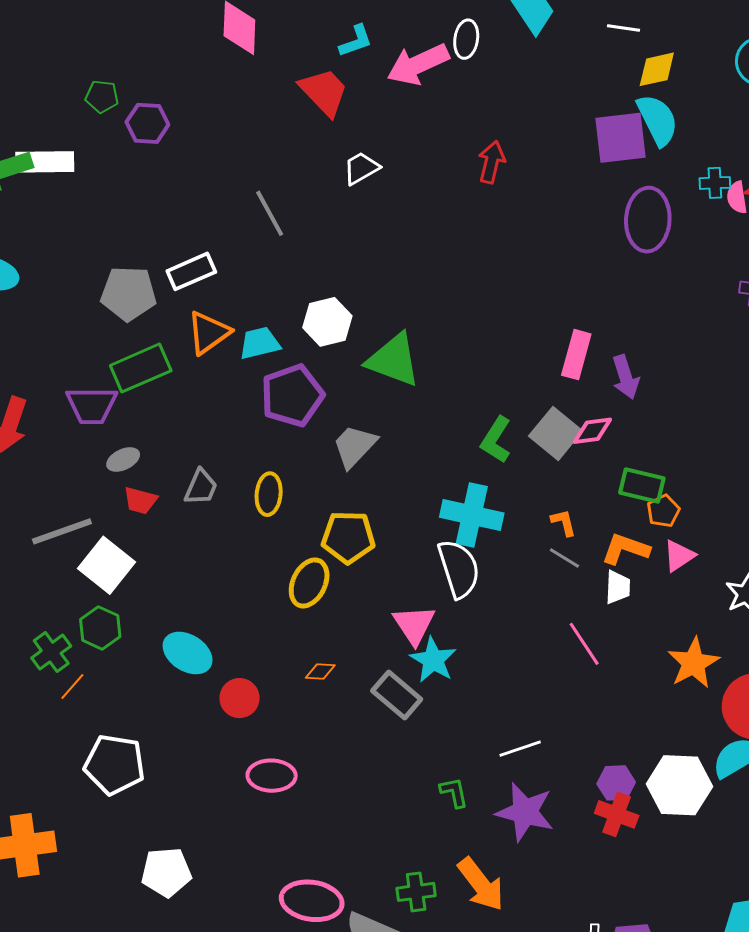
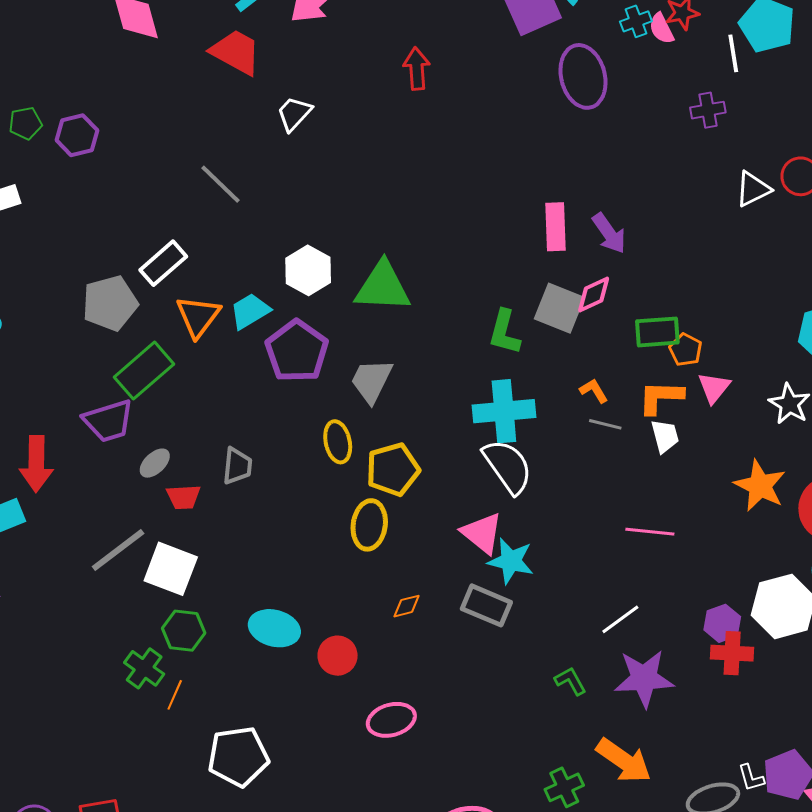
yellow ellipse: (269, 494) -> (338, 442), moved
pink line: (584, 644) -> (650, 532), moved, turned -33

